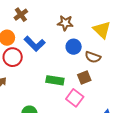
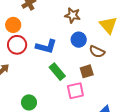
blue L-shape: (35, 44) -> (46, 46), moved, turned -35
green rectangle: (55, 80) -> (57, 72), turned 36
pink square: (75, 98) -> (75, 91), turned 36

